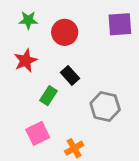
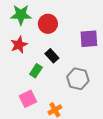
green star: (28, 20) -> (21, 15), size x1.5
purple square: (120, 24) -> (89, 39), moved

